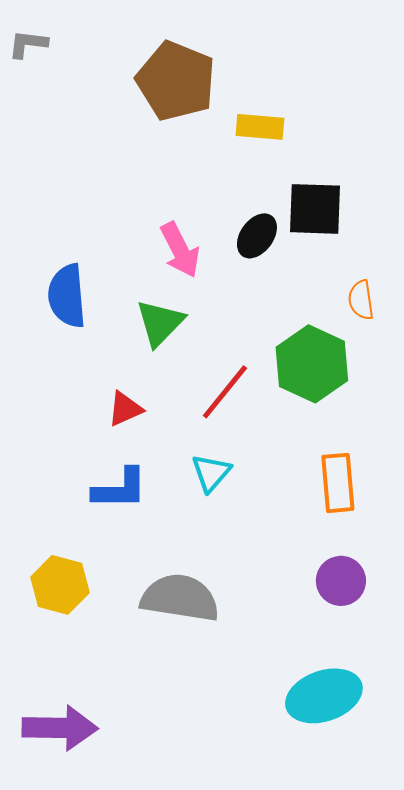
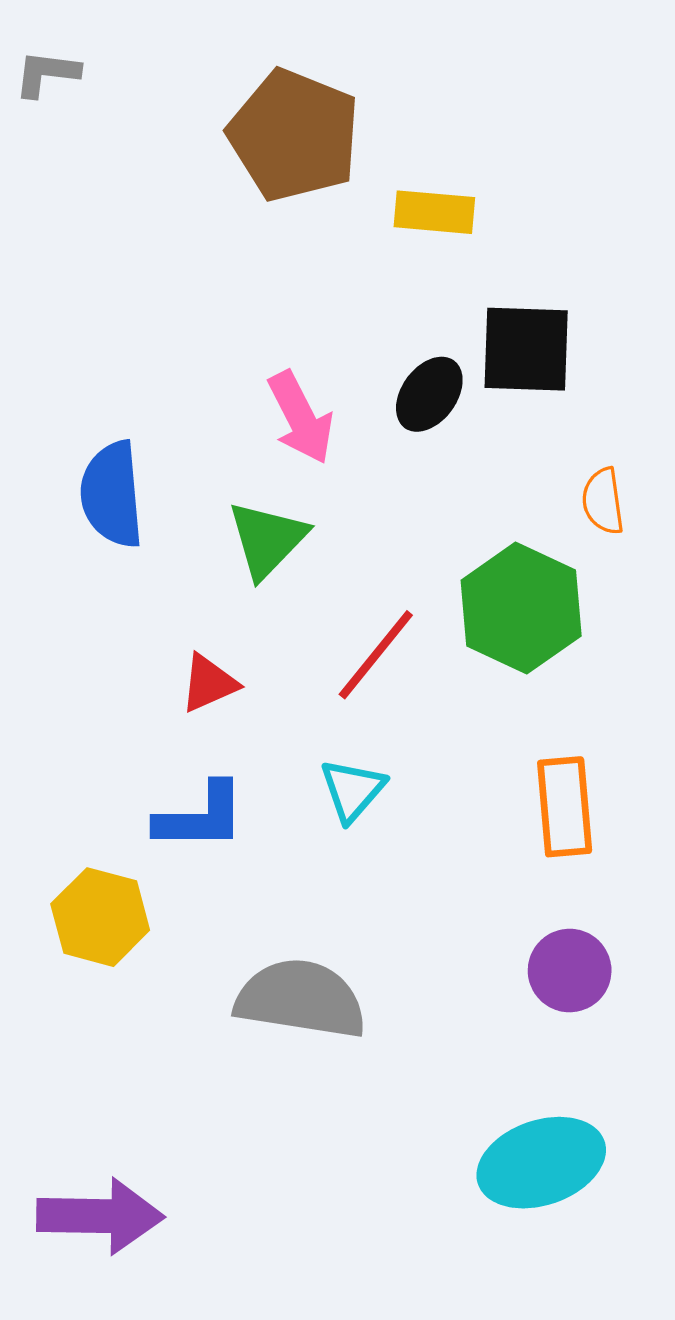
yellow hexagon: (60, 585) -> (100, 917), moved

